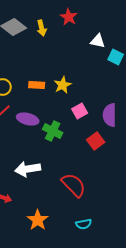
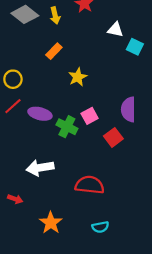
orange rectangle: (37, 85) -> (54, 51), moved, turned -49
pink square: (80, 111) -> (90, 116), moved
red semicircle: (74, 185) -> (90, 185), turned -40

